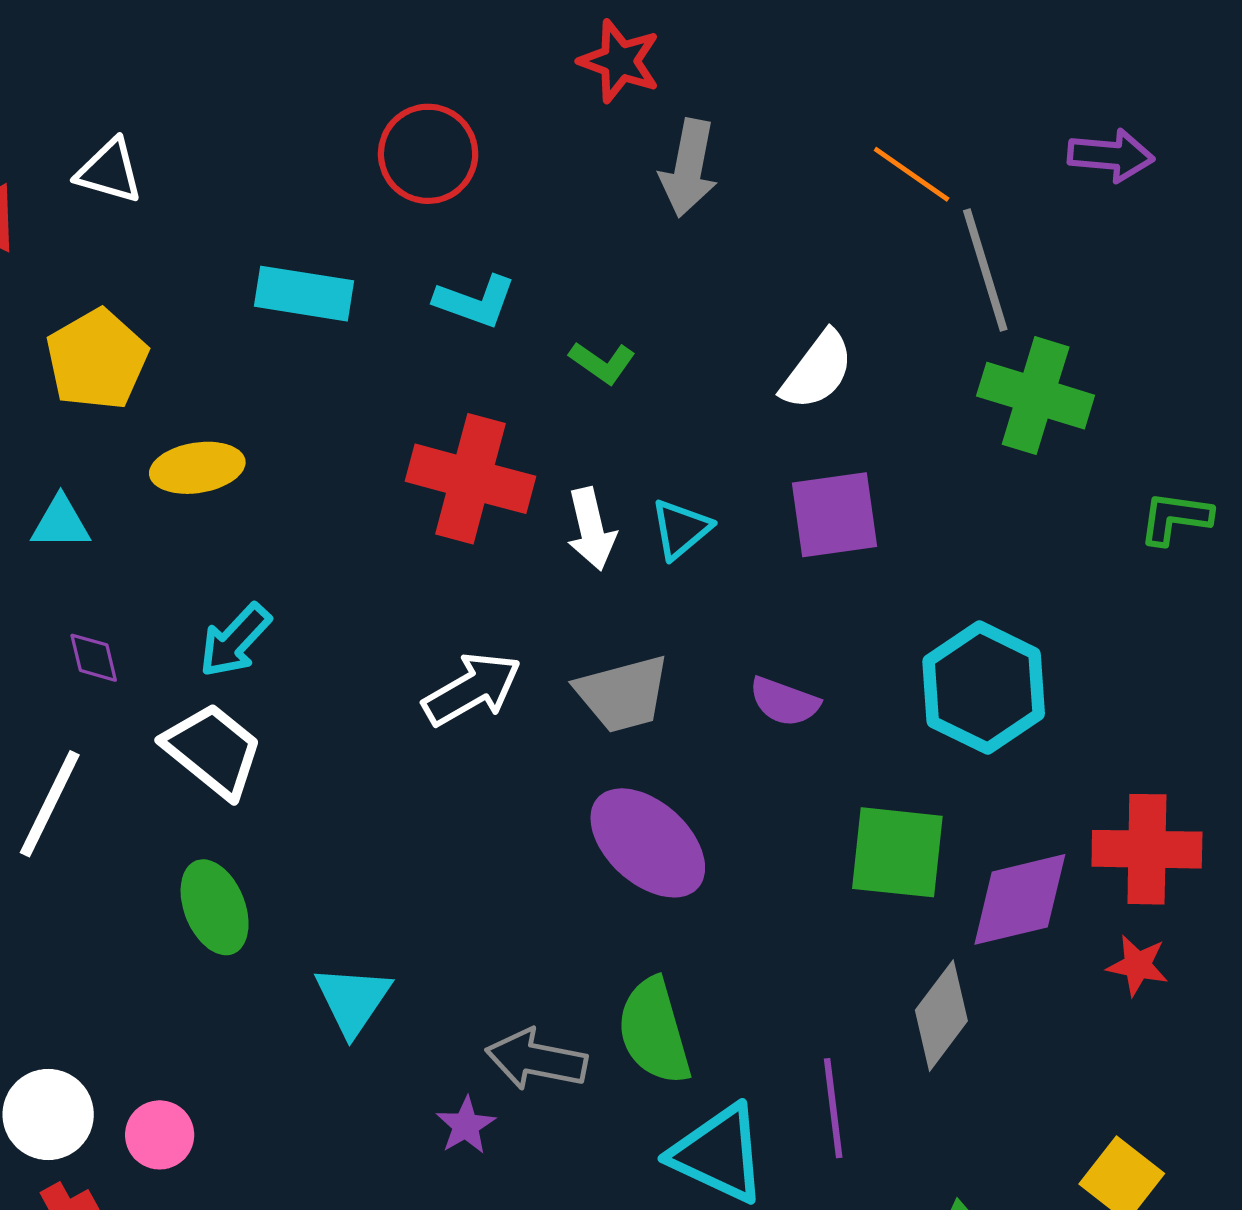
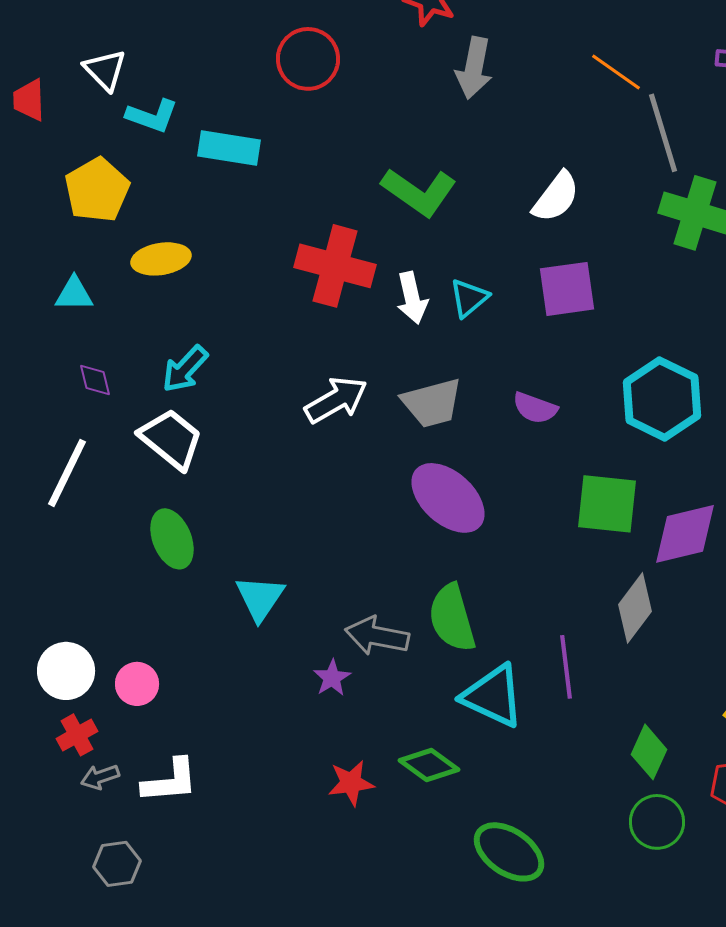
white triangle: (109, 171) -> (105, 70), turned 30
cyan L-shape: (475, 301) -> (152, 116), moved
green L-shape: (602, 363) -> (419, 192), size x1.8

